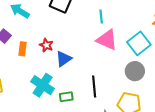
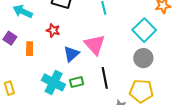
pink triangle: (107, 40) -> (95, 45), moved, turned 30
red star: (46, 45) -> (53, 30), moved
green rectangle: (66, 97) -> (77, 82), moved

